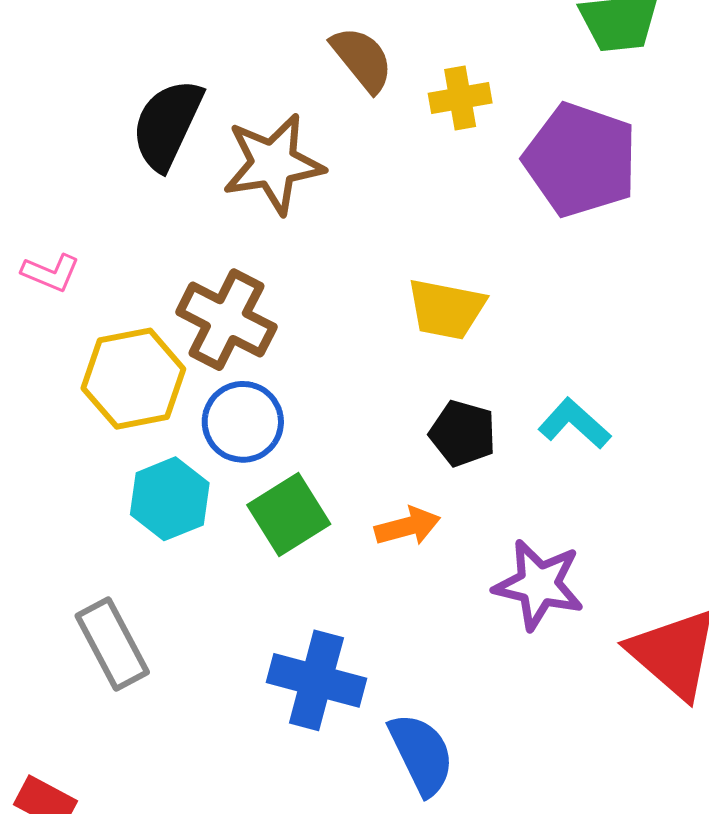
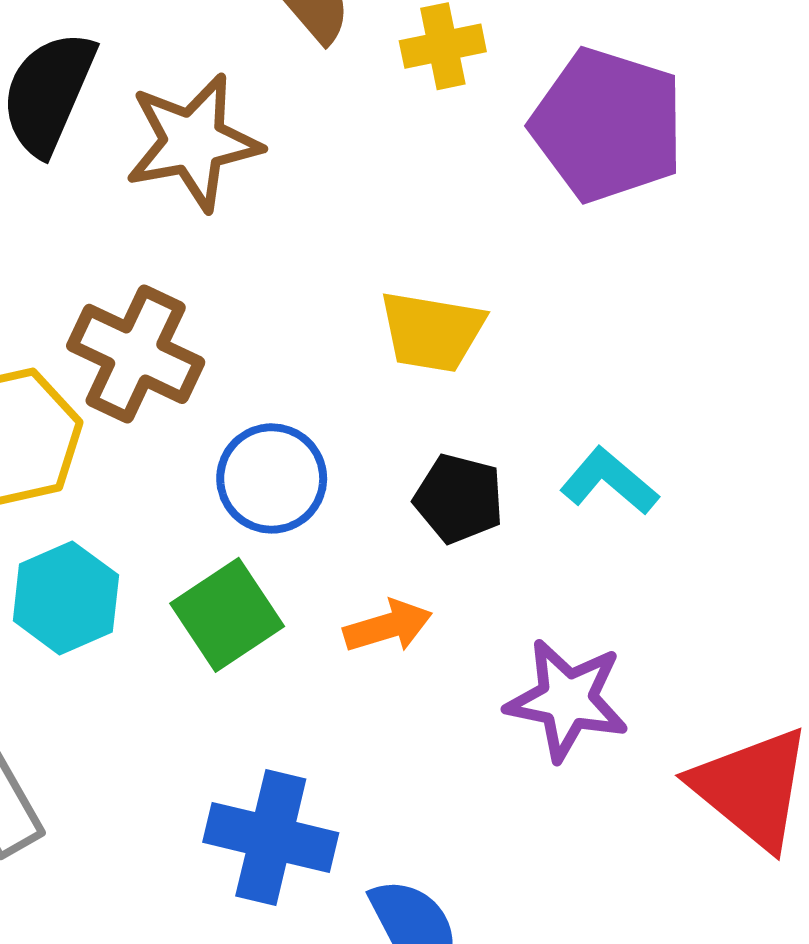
blue circle: (243, 422) -> (272, 478), moved

